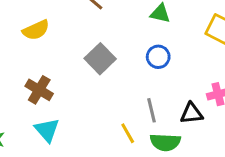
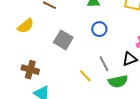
yellow semicircle: (36, 30) -> (26, 26), moved
yellow line: (128, 133) -> (85, 76), moved

